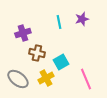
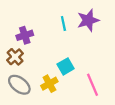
purple star: (82, 19) -> (88, 20), size x1.5
brown cross: (37, 53) -> (15, 57), moved, turned 35

